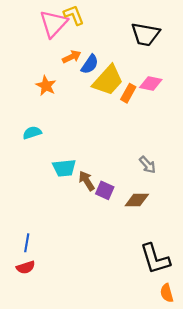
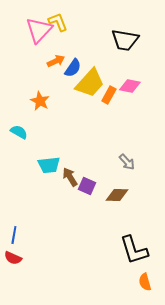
orange star: (46, 86) -> (40, 101), moved
cyan semicircle: (32, 133) -> (19, 132), turned 48
red semicircle: (26, 267) -> (13, 258), turned 42

